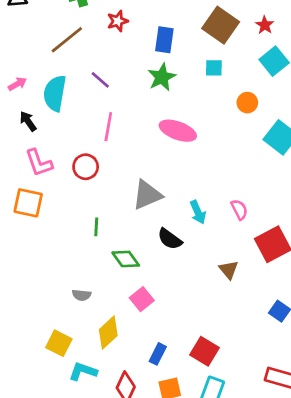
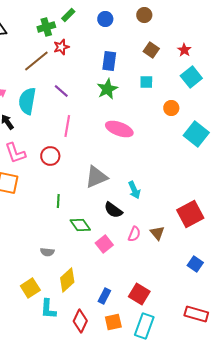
red star: (118, 21) -> (61, 47), moved
brown square: (221, 25) -> (151, 50), size x0.6
pink semicircle: (239, 210) -> (134, 234), moved, turned 49
pink square: (142, 299) -> (104, 244), moved
yellow square: (59, 343) -> (30, 288), turned 30
cyan L-shape: (83, 371) -> (48, 309), turned -105

